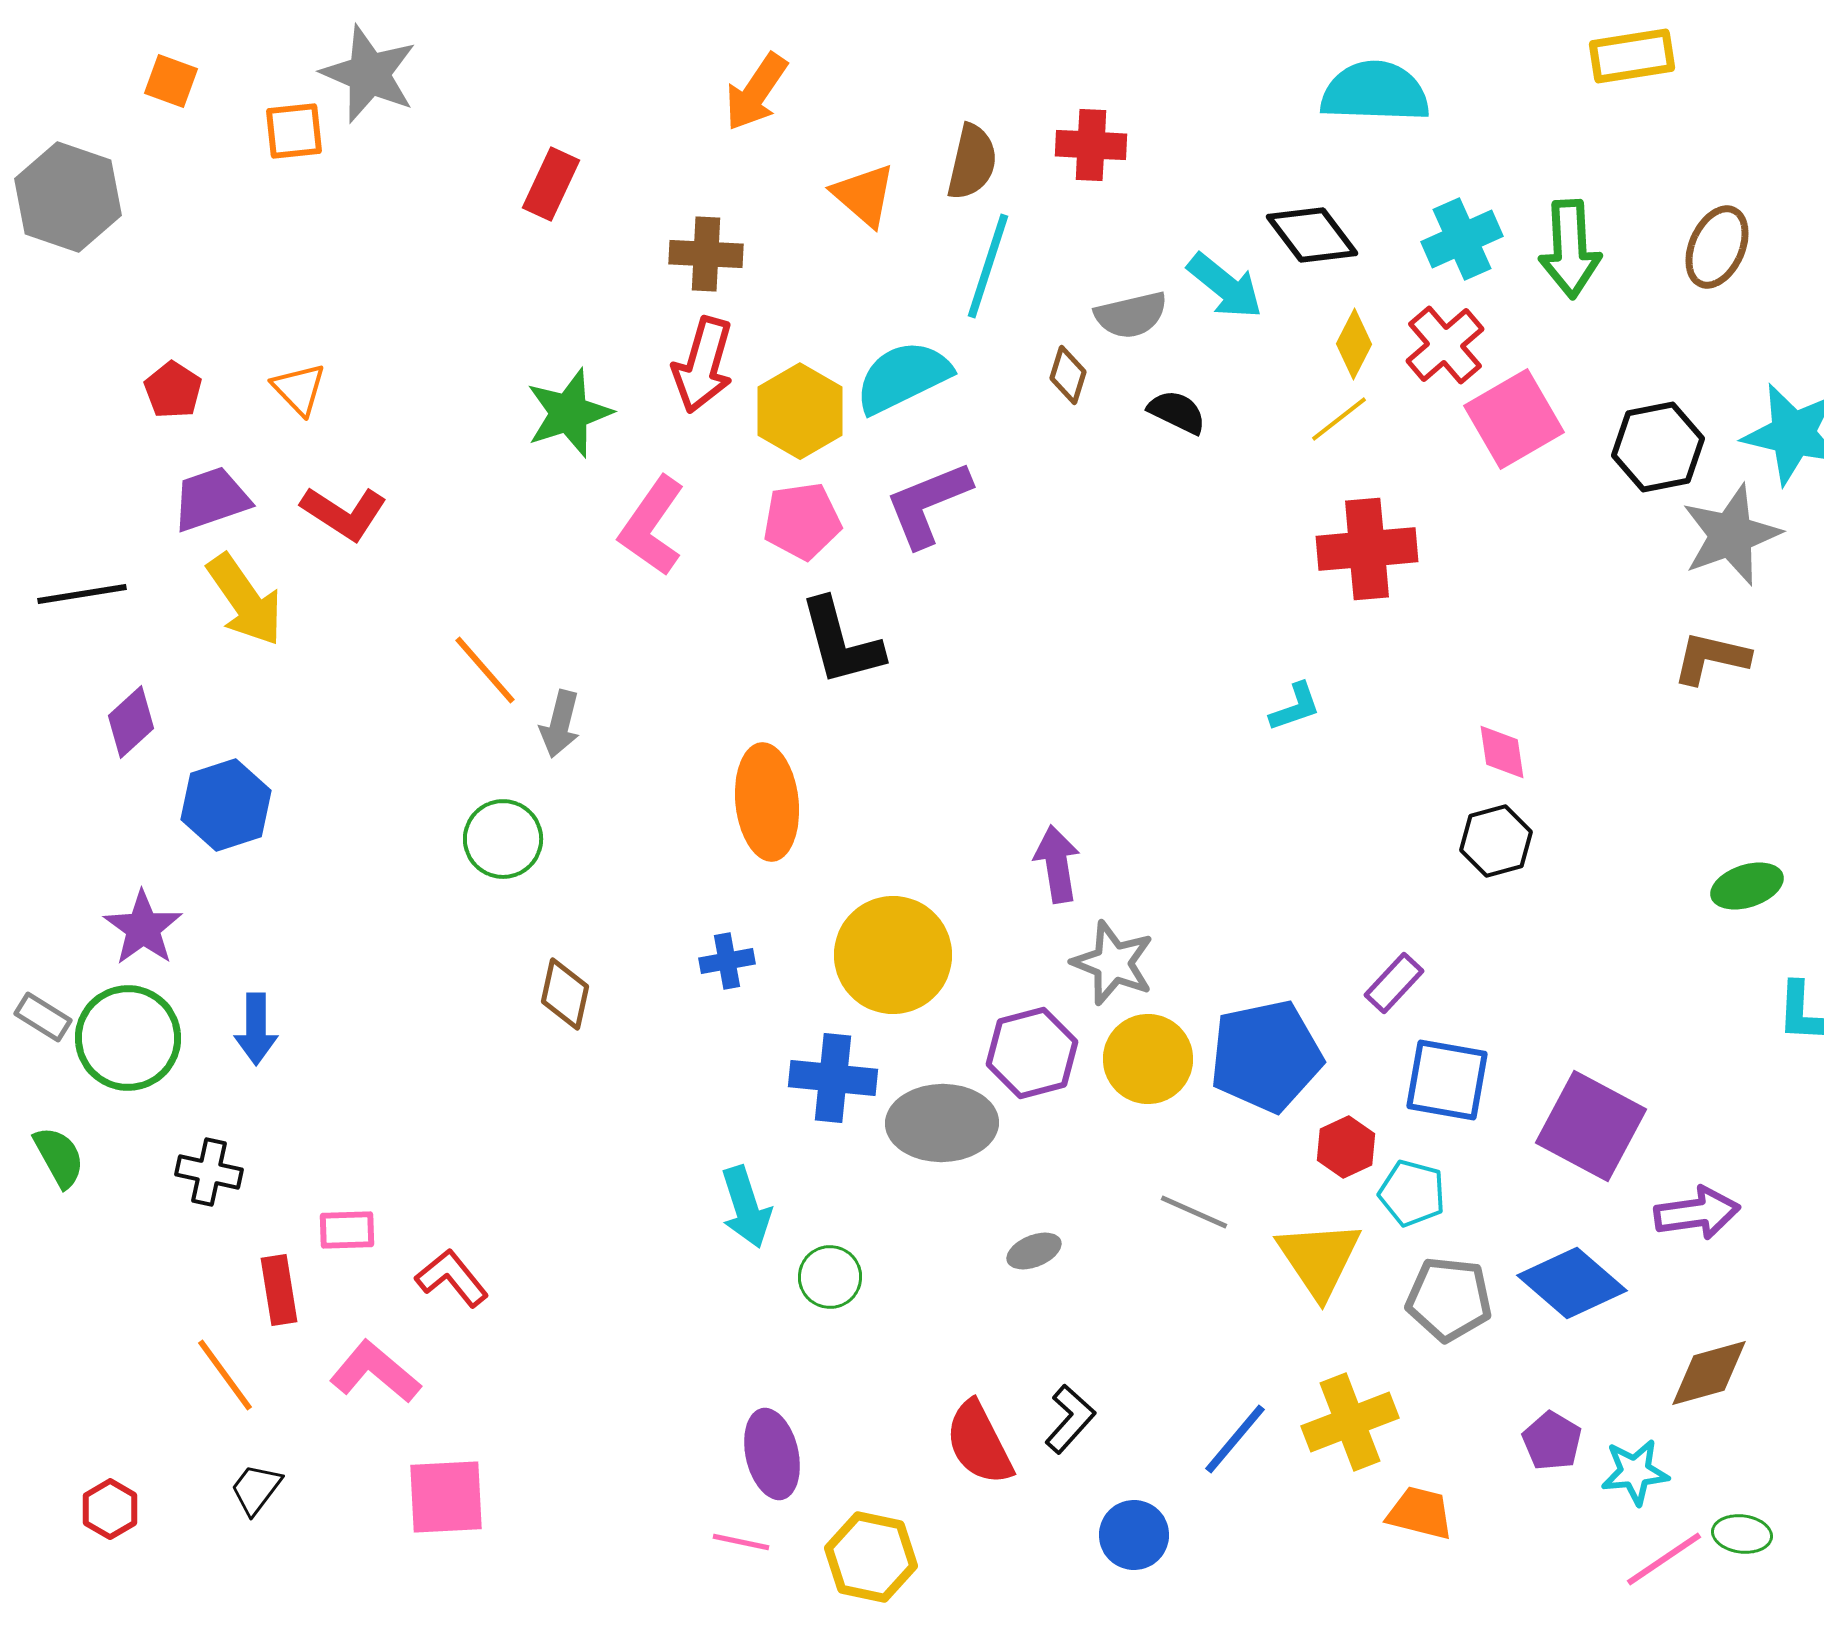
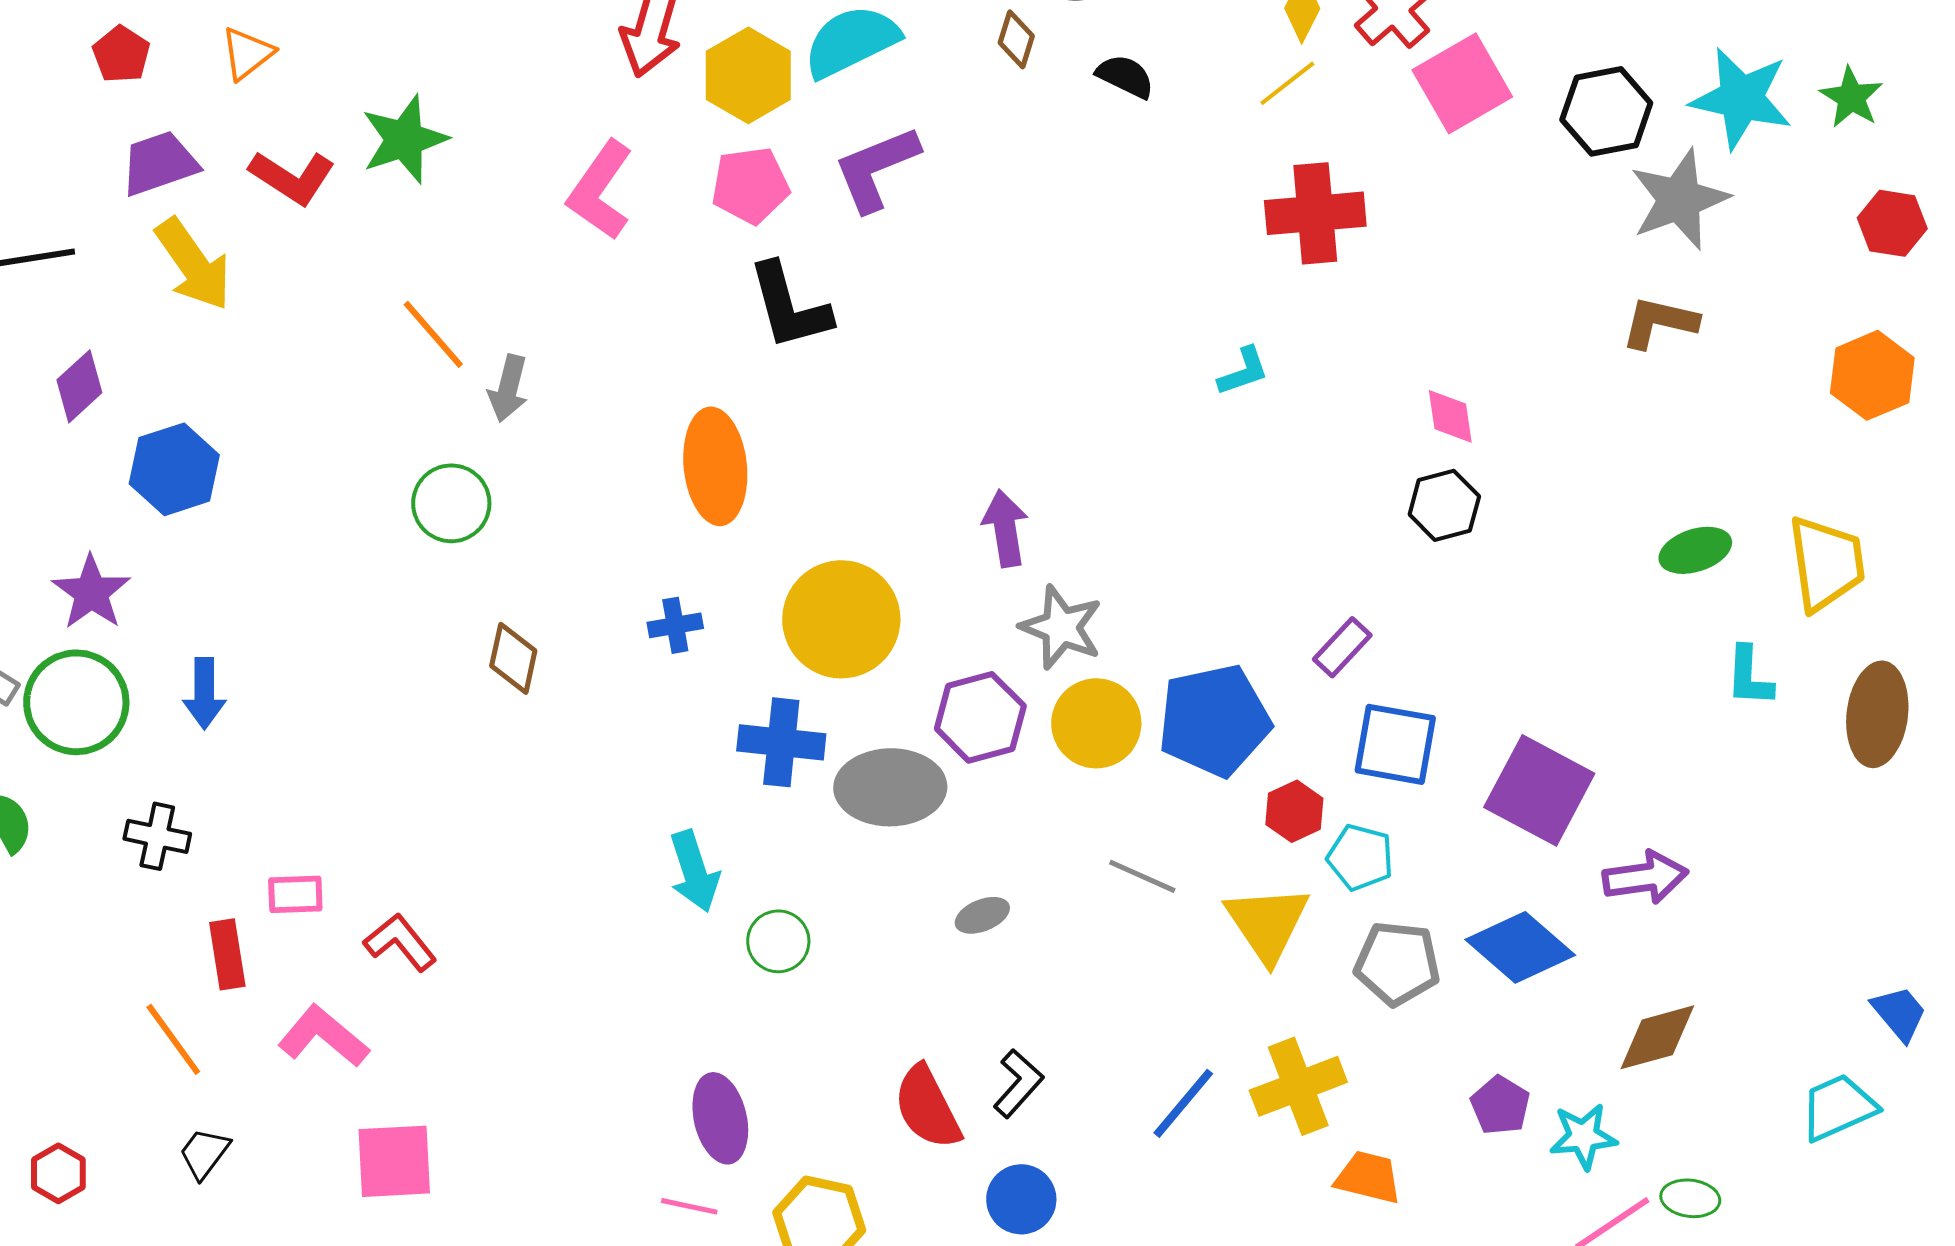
orange triangle: (299, 389) -> (247, 53), turned 36
green star: (569, 413) -> (404, 139), moved
blue circle: (1134, 1535) -> (1021, 1199), moved

